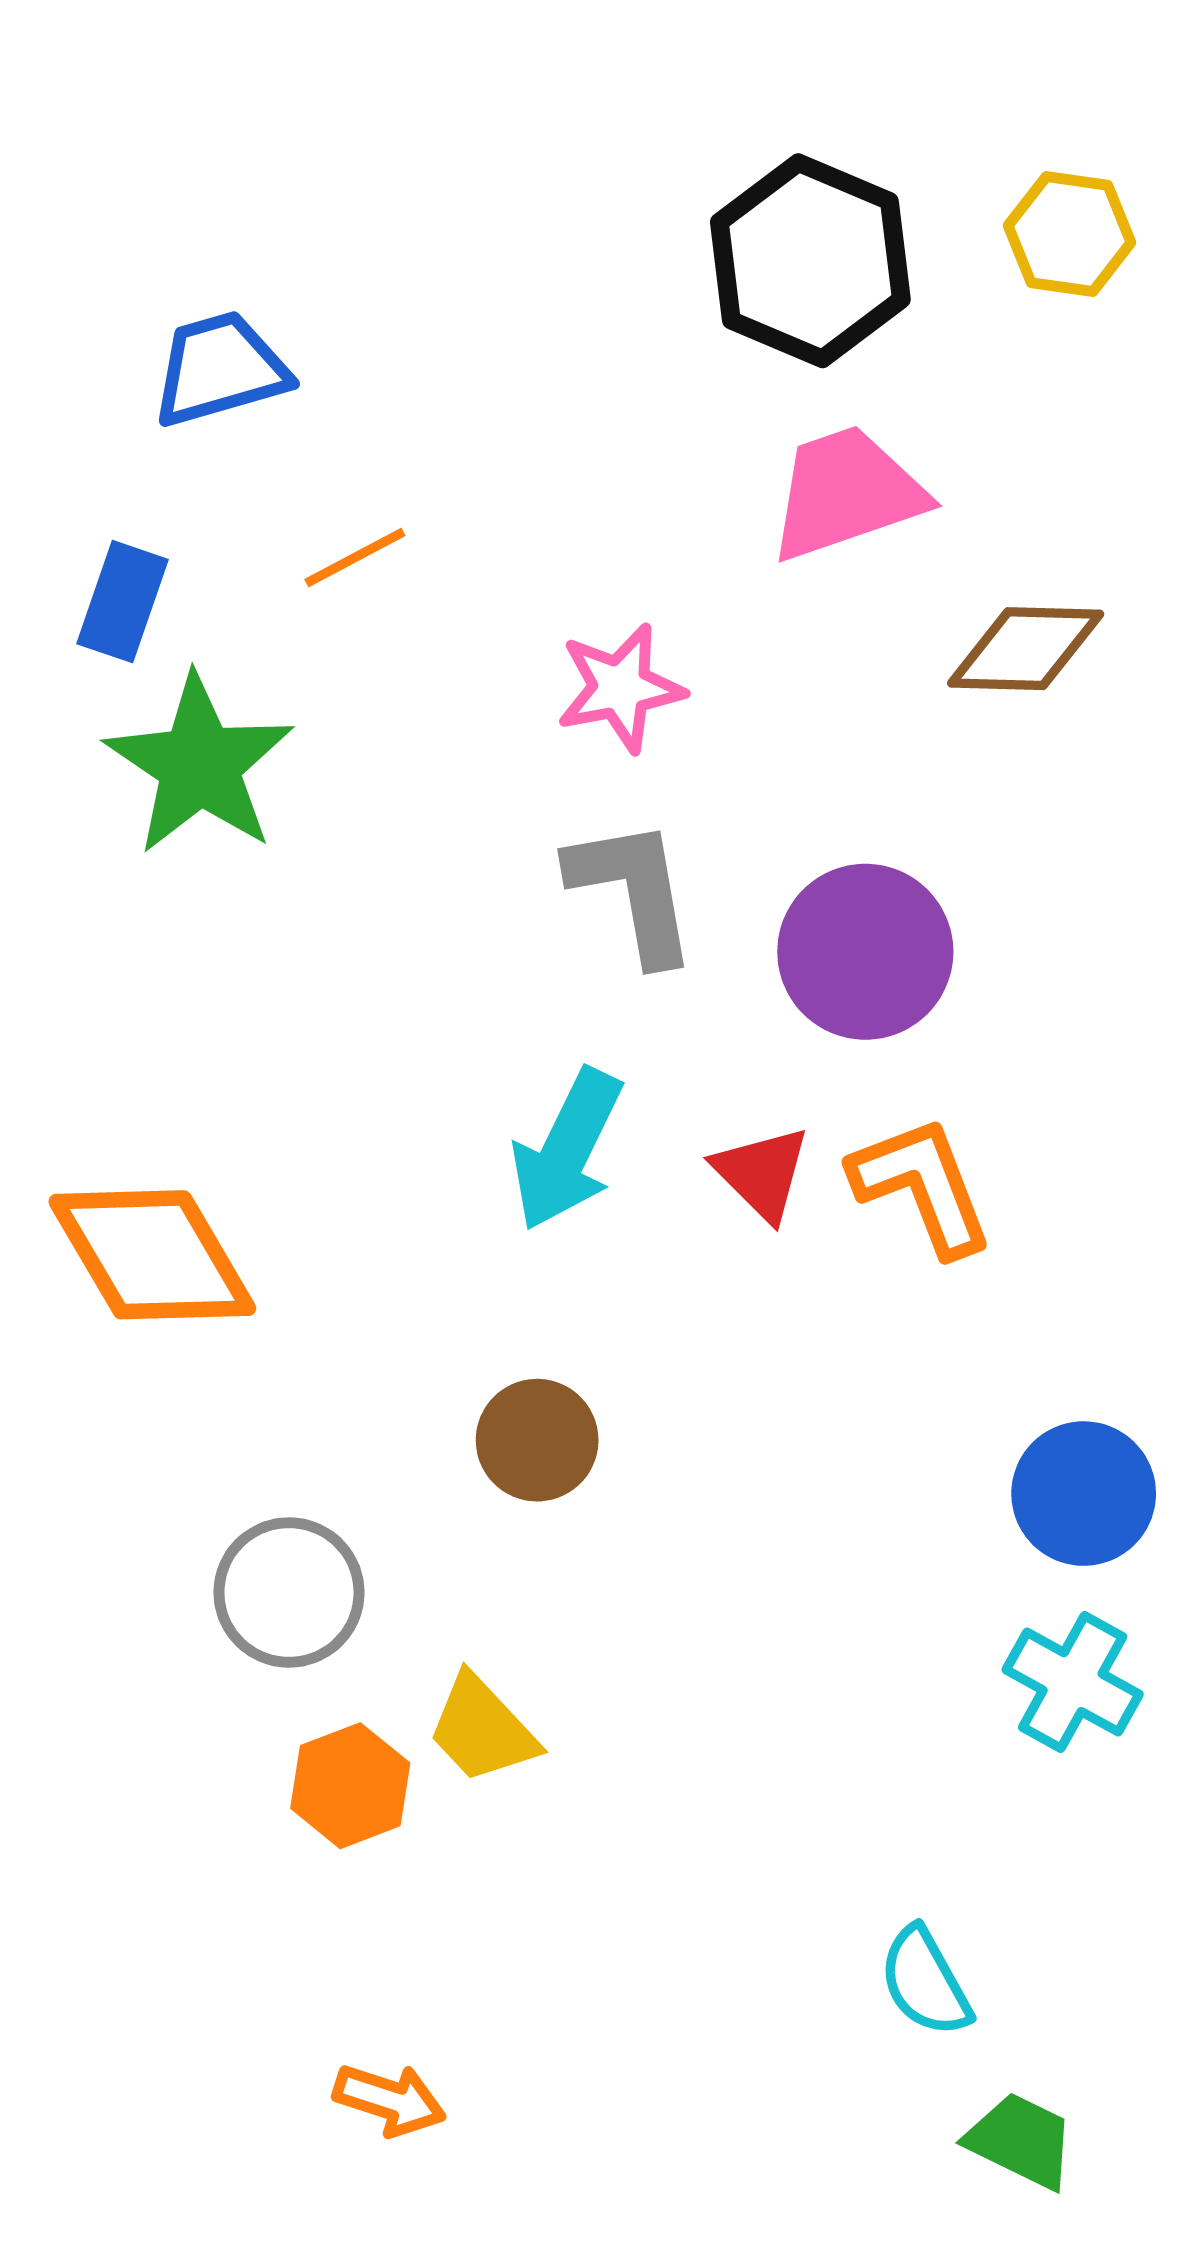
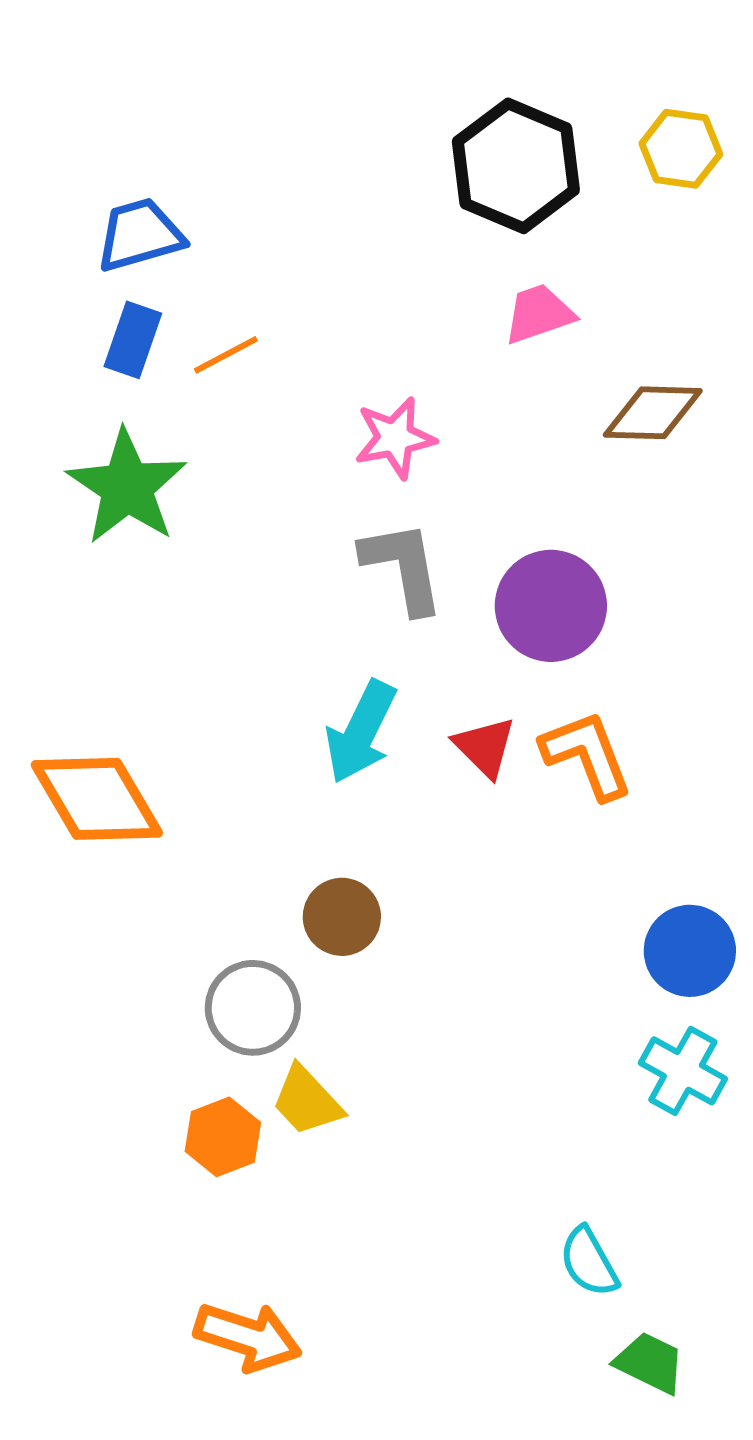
pink trapezoid: (847, 493) -> (539, 314), size x0.7
blue rectangle: (123, 602) -> (133, 340), moved
gray circle: (289, 1592) -> (253, 1008), moved
orange arrow: (389, 2100) -> (248, 1337), size x1.5

